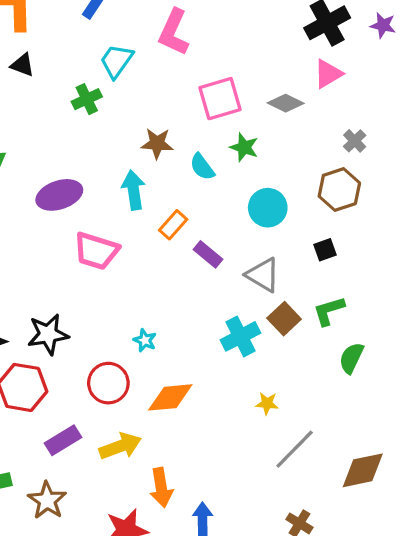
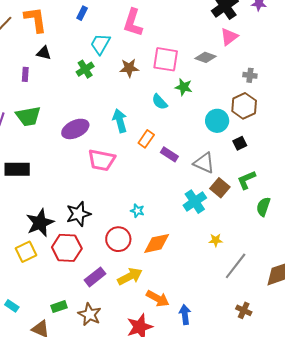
pink square: (220, 99) -> (166, 59), turned 32
gray cross: (355, 141) -> (250, 75), turned -32
brown star: (157, 143) -> (129, 68), moved
cyan circle: (268, 208) -> (217, 121), moved
orange arrow: (161, 488) -> (158, 298), turned -45

